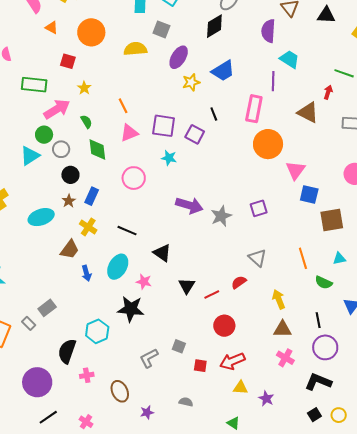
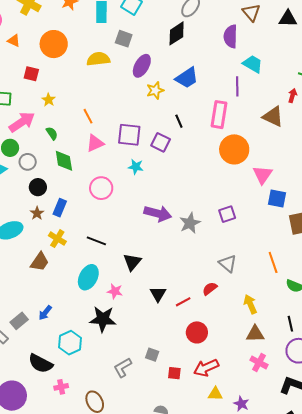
black triangle: (162, 253) -> (132, 262), turned 36
blue arrow: (86, 273) -> (45, 313), moved, turned 56
black semicircle: (67, 351) -> (41, 364), turned -80

